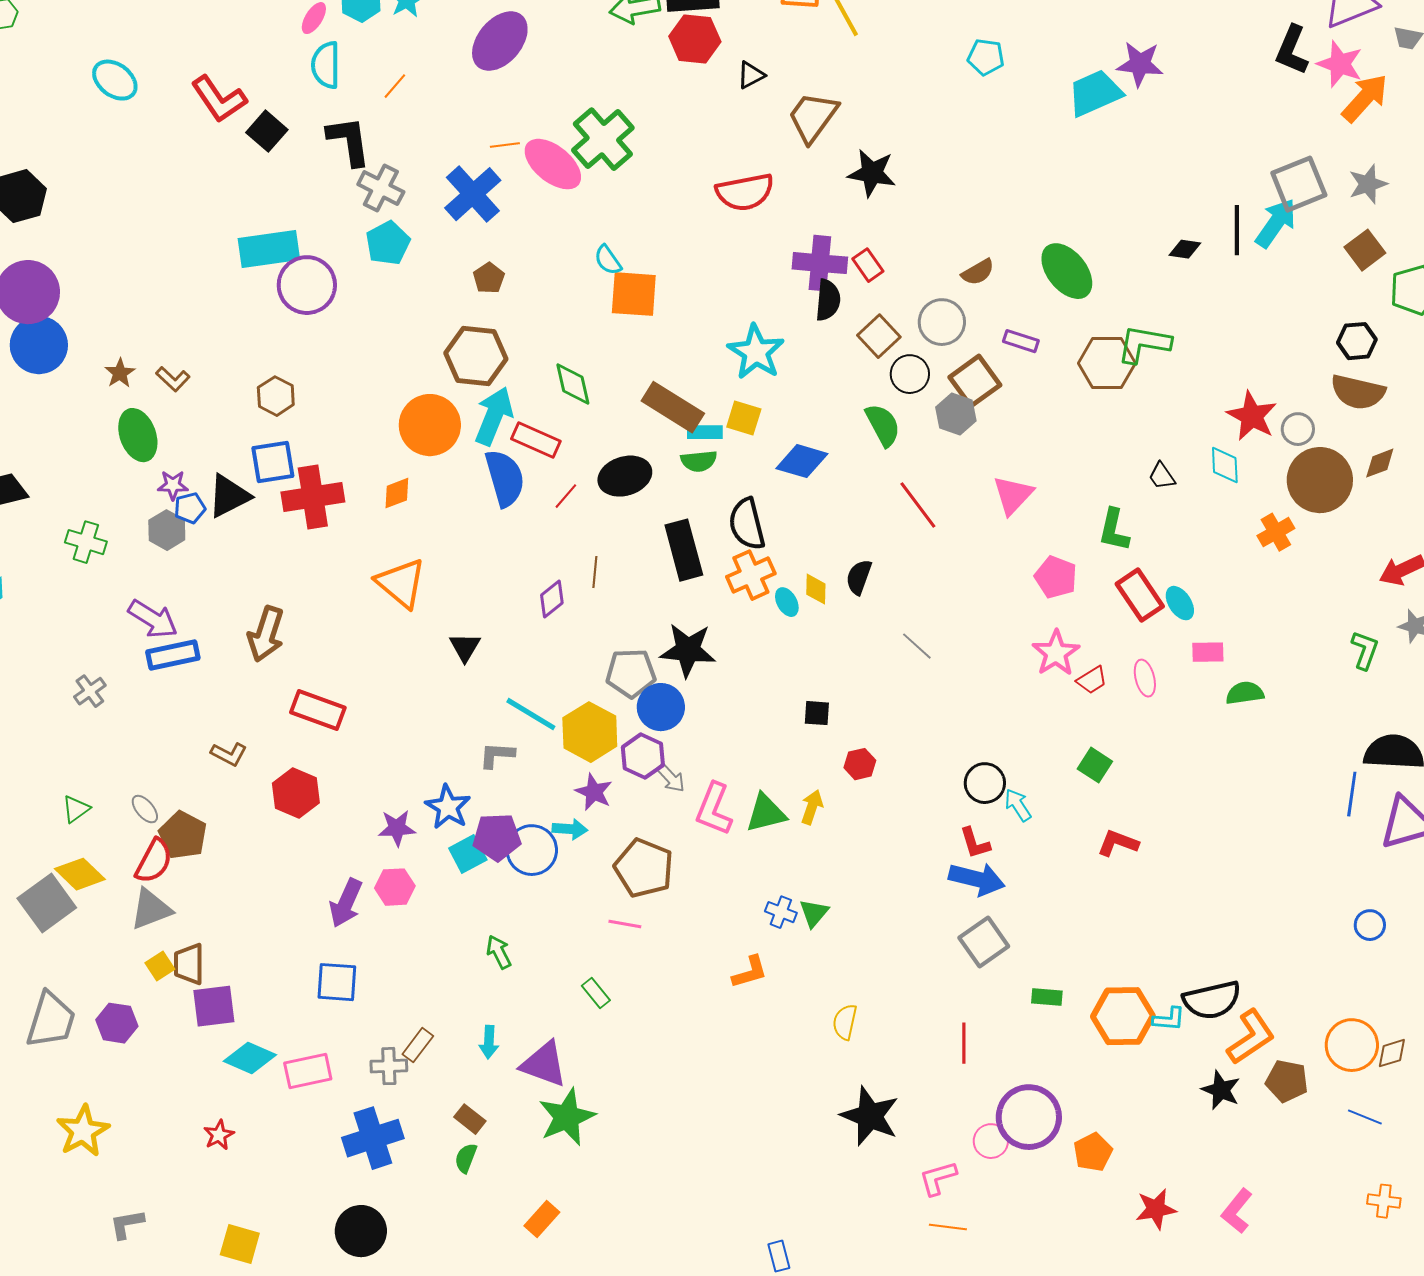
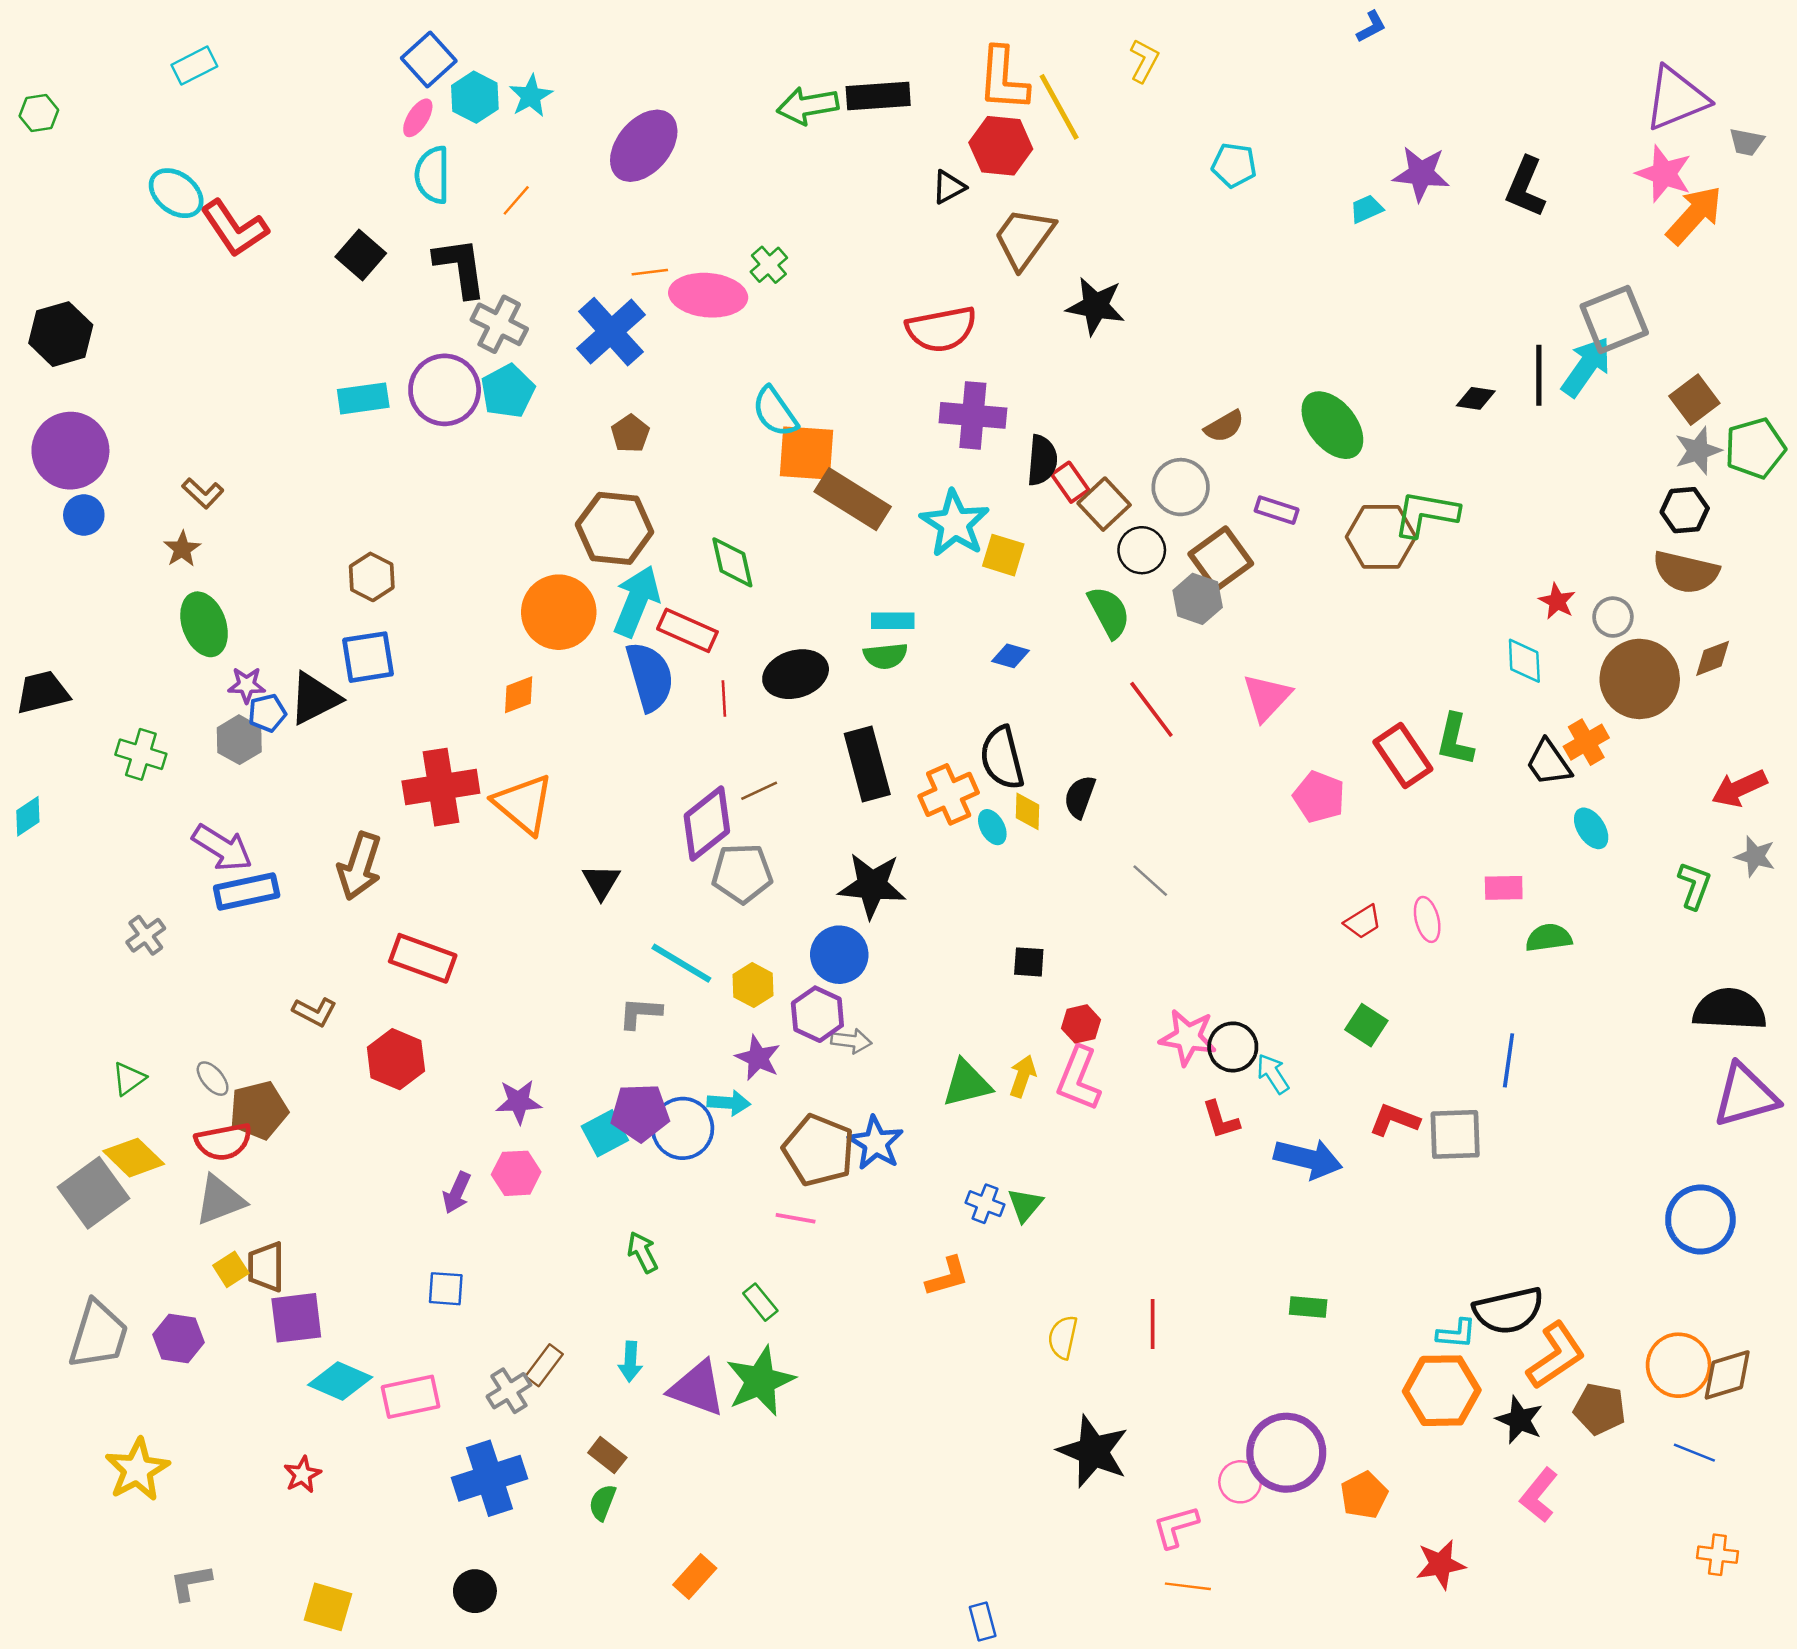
red hexagon: (695, 39) -> (1001, 146), moved
black L-shape: (1292, 50) -> (1526, 187), moved
cyan trapezoid: (1095, 93) -> (1366, 209), size x0.5
red L-shape: (219, 99) -> (234, 228), moved
green cross: (603, 139) -> (769, 265), size x0.5
pink ellipse: (553, 164) -> (708, 295), turned -34
gray star: (1368, 184) -> (1698, 451), moved
cyan rectangle: (269, 249) -> (363, 398), size x0.7
cyan semicircle: (608, 260) -> (775, 412), size x1.4
purple cross: (820, 263) -> (973, 415), moved
red rectangle: (868, 265) -> (1070, 482), moved
purple circle: (307, 285) -> (445, 390), moved
blue circle: (39, 345) -> (84, 515), size x0.6
brown L-shape: (173, 379) -> (203, 493), moved
brown rectangle: (673, 407) -> (853, 499), moved
red star: (1252, 416) -> (1557, 601), size x0.6
yellow square: (744, 418) -> (1003, 555), moved
blue diamond: (802, 461) -> (1011, 656), size x0.6
black trapezoid: (1162, 476) -> (1549, 763), moved, size x1.4
red line: (566, 496) -> (724, 698), turned -44
red cross: (313, 497) -> (441, 787), moved
black semicircle: (747, 524) -> (1002, 758), moved
green L-shape: (1114, 530) -> (1455, 740), moved
brown line: (595, 572) -> (759, 791), turned 60
red rectangle: (1140, 595) -> (1403, 755), moved
purple diamond: (552, 599) -> (707, 824), size x1.6
cyan ellipse: (1180, 603) -> (1591, 828), moved
pink star: (1056, 653) -> (1188, 1037), moved, turned -30
gray pentagon: (631, 673) -> (742, 873), moved
yellow hexagon: (590, 732) -> (753, 985), size x0.6
gray arrow: (671, 778) -> (851, 1041), turned -40
blue line: (1352, 794) -> (1509, 1060), moved
blue star: (448, 807) -> (876, 1143), moved
pink L-shape: (714, 809) -> (1079, 1079), moved
brown pentagon: (183, 835) -> (259, 1110), turned 30
red semicircle: (154, 861) -> (223, 1142), turned 51
blue arrow: (977, 879) -> (1308, 1159), moved
purple arrow: (346, 903) -> (457, 1193), size x0.7
blue circle: (1370, 925) -> (1700, 1219), size x1.8
gray square: (984, 942) -> (1455, 1134), moved, turned 33
blue square: (337, 982) -> (446, 1289), size x0.7
orange hexagon: (1123, 1016) -> (1442, 1391), moved
red line: (964, 1043) -> (1153, 1324), moved
brown diamond: (1392, 1053) -> (1727, 1375), size x1.4
gray cross: (389, 1066) -> (509, 1391), turned -30
green star: (567, 1117) -> (760, 1381), moved
pink L-shape: (1237, 1211) -> (1539, 1495), moved
black circle: (361, 1231) -> (475, 1591), size x0.7

